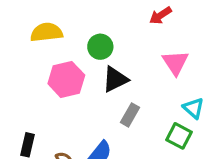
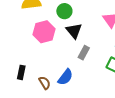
black triangle: (115, 79) -> (74, 31), turned -42

